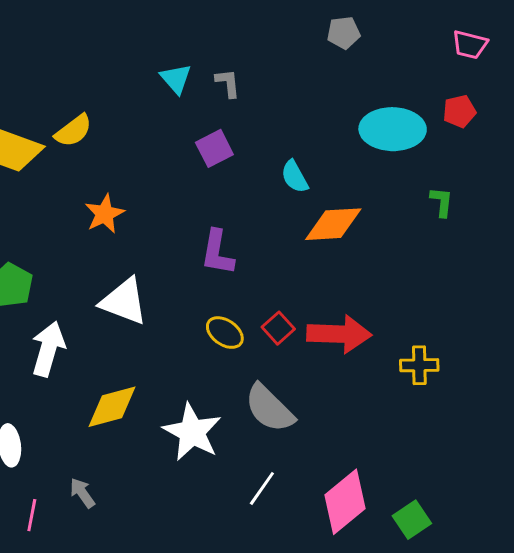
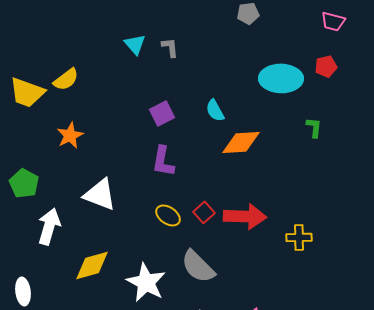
purple square: (214, 148) -> (162, 113), moved
orange star: (105, 214) -> (70, 135), moved

